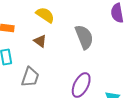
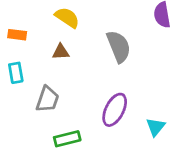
brown triangle: (40, 41) -> (61, 52), turned -40

